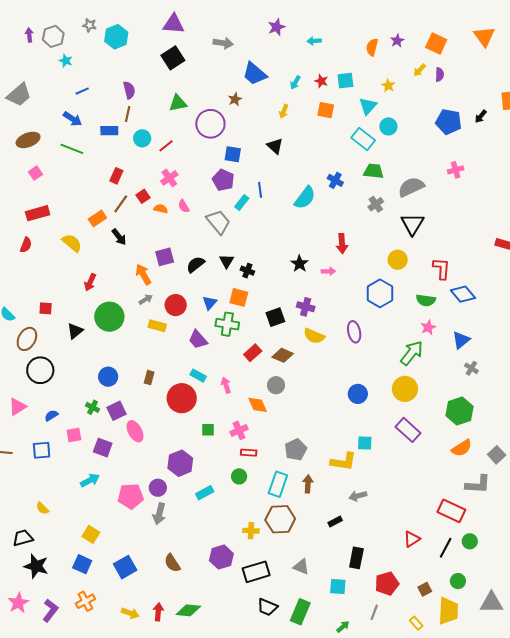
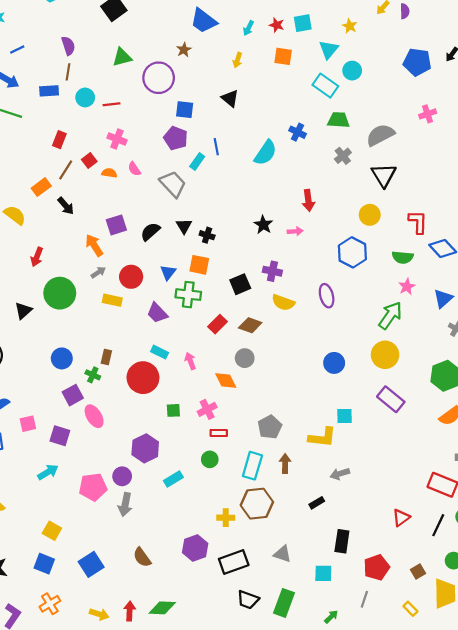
red line: (166, 146) -> (112, 104), turned 35
pink cross: (169, 178) -> (117, 139), turned -30
green cross: (92, 407) -> (93, 375), moved

